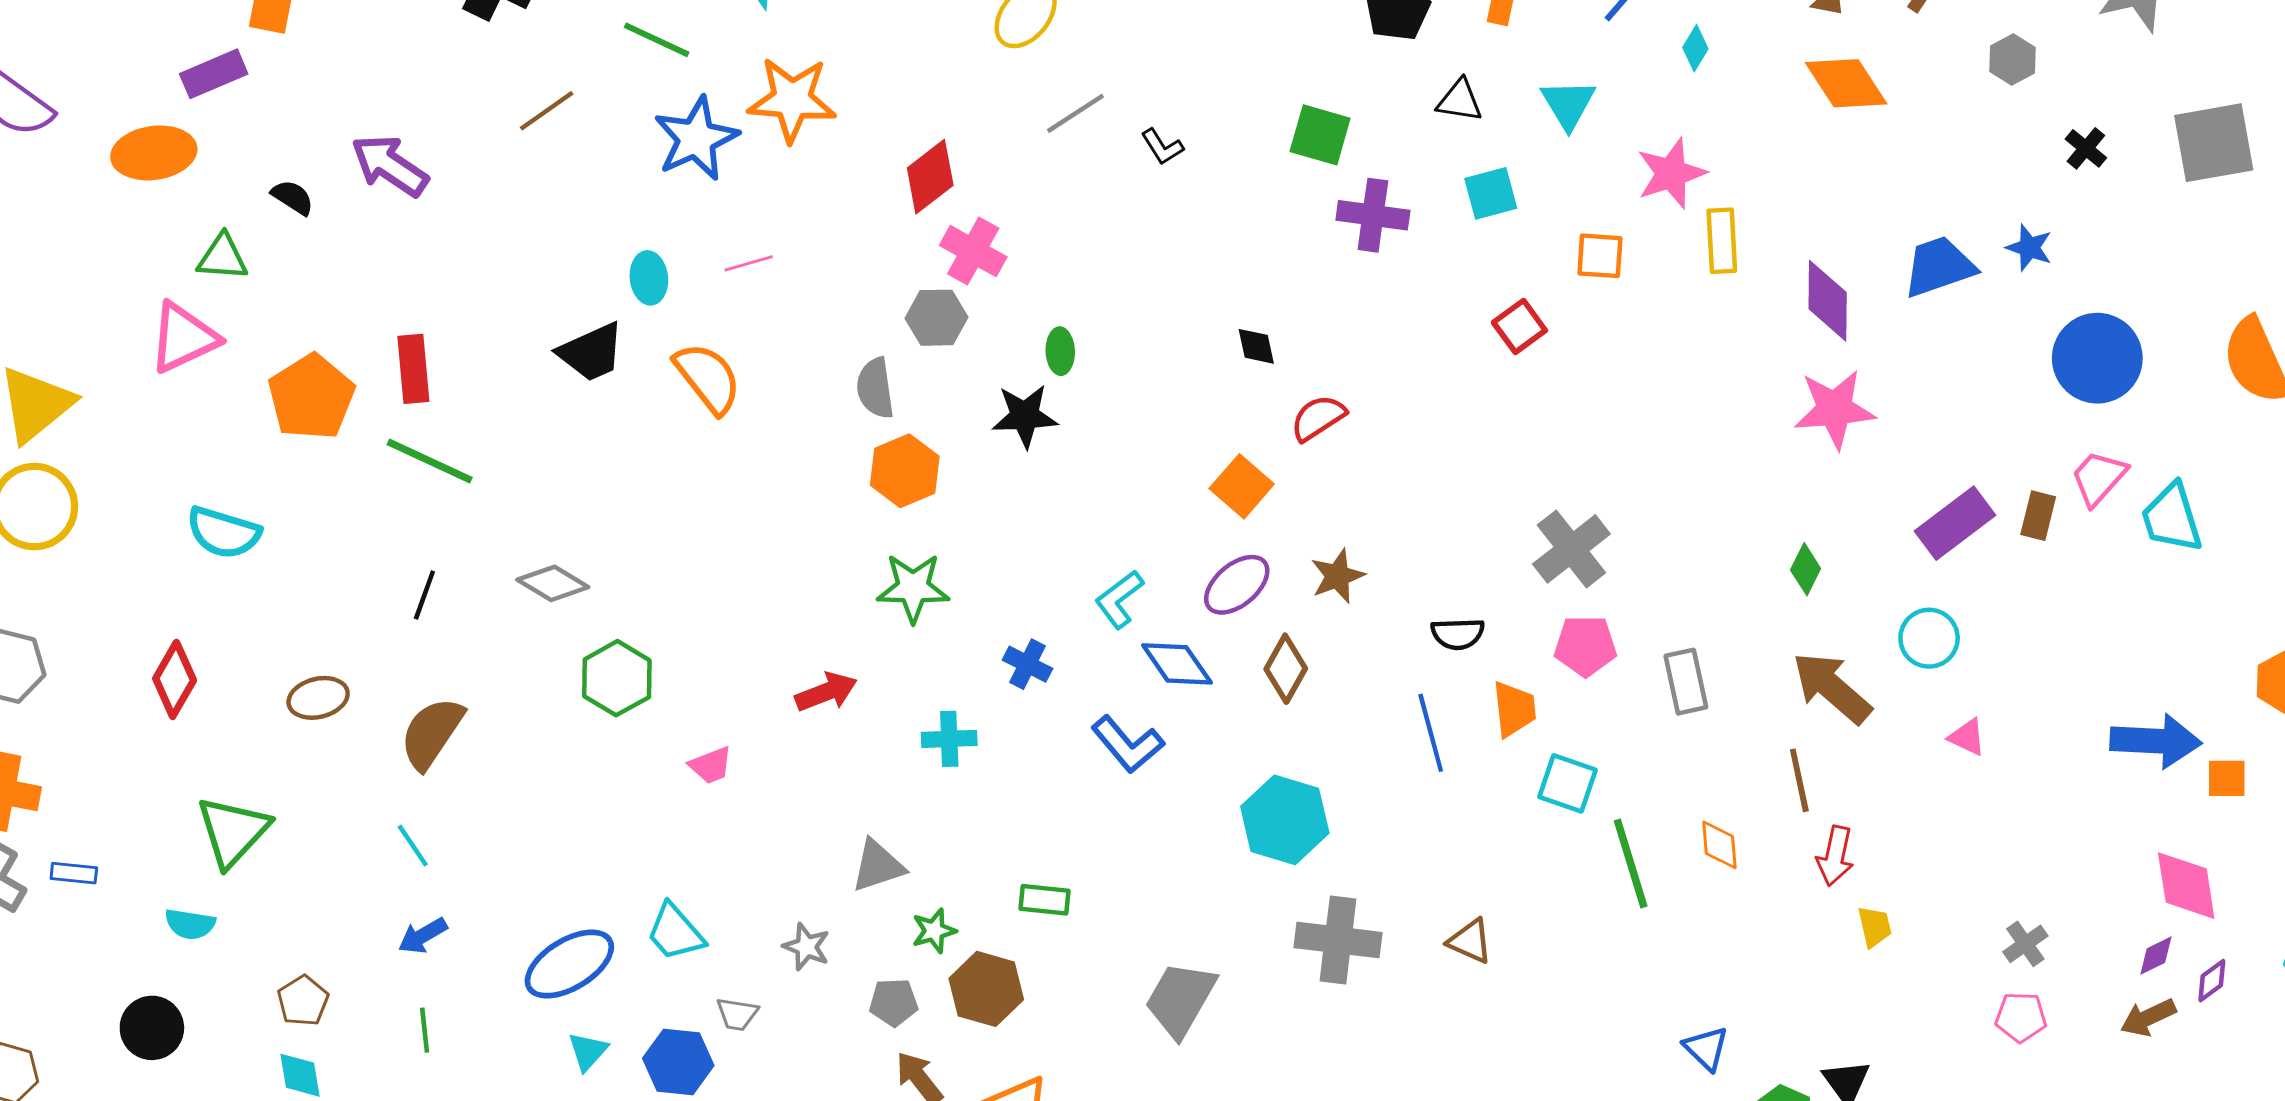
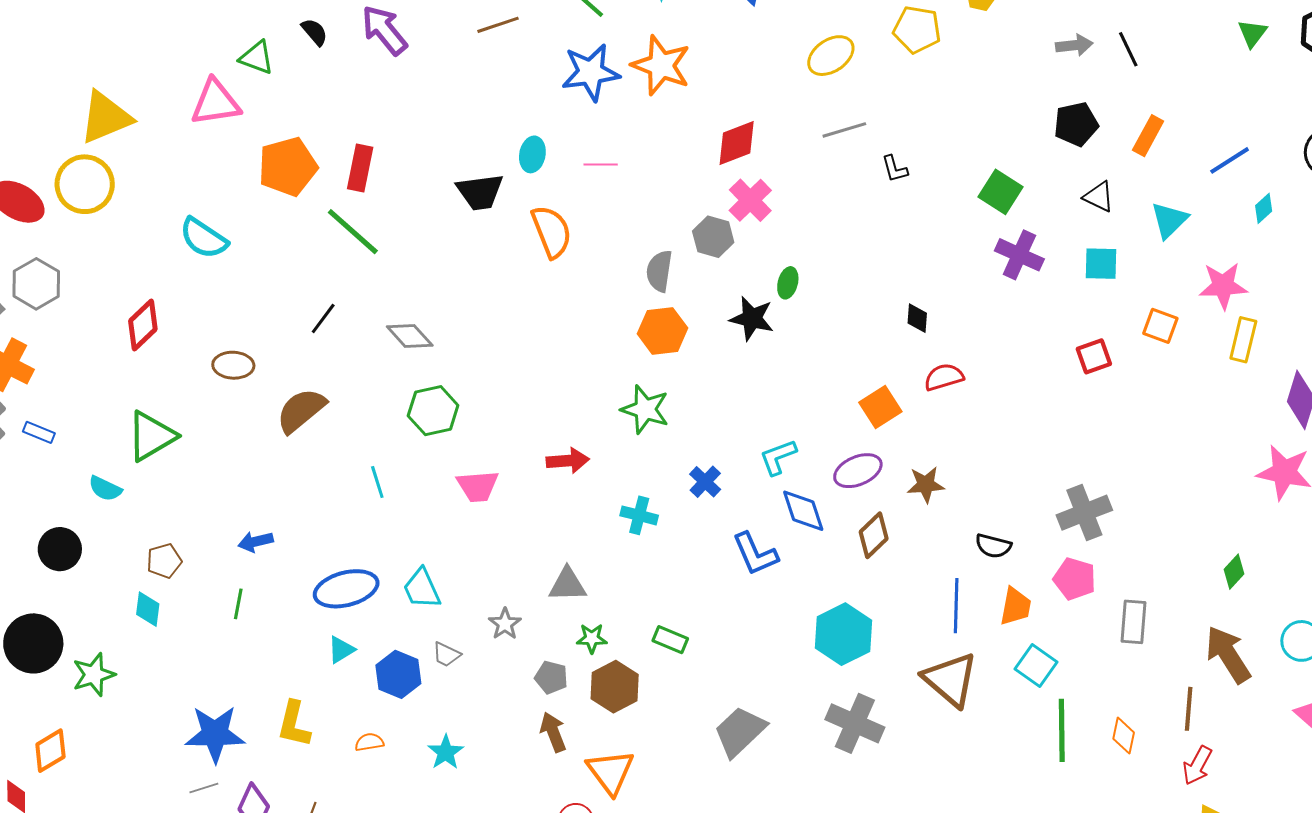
pink trapezoid: (711, 765) -> (478, 486), size x1.4
cyan line: (413, 846) -> (377, 482), moved
brown triangle: (1470, 941) -> (950, 679), moved, size x1.8

